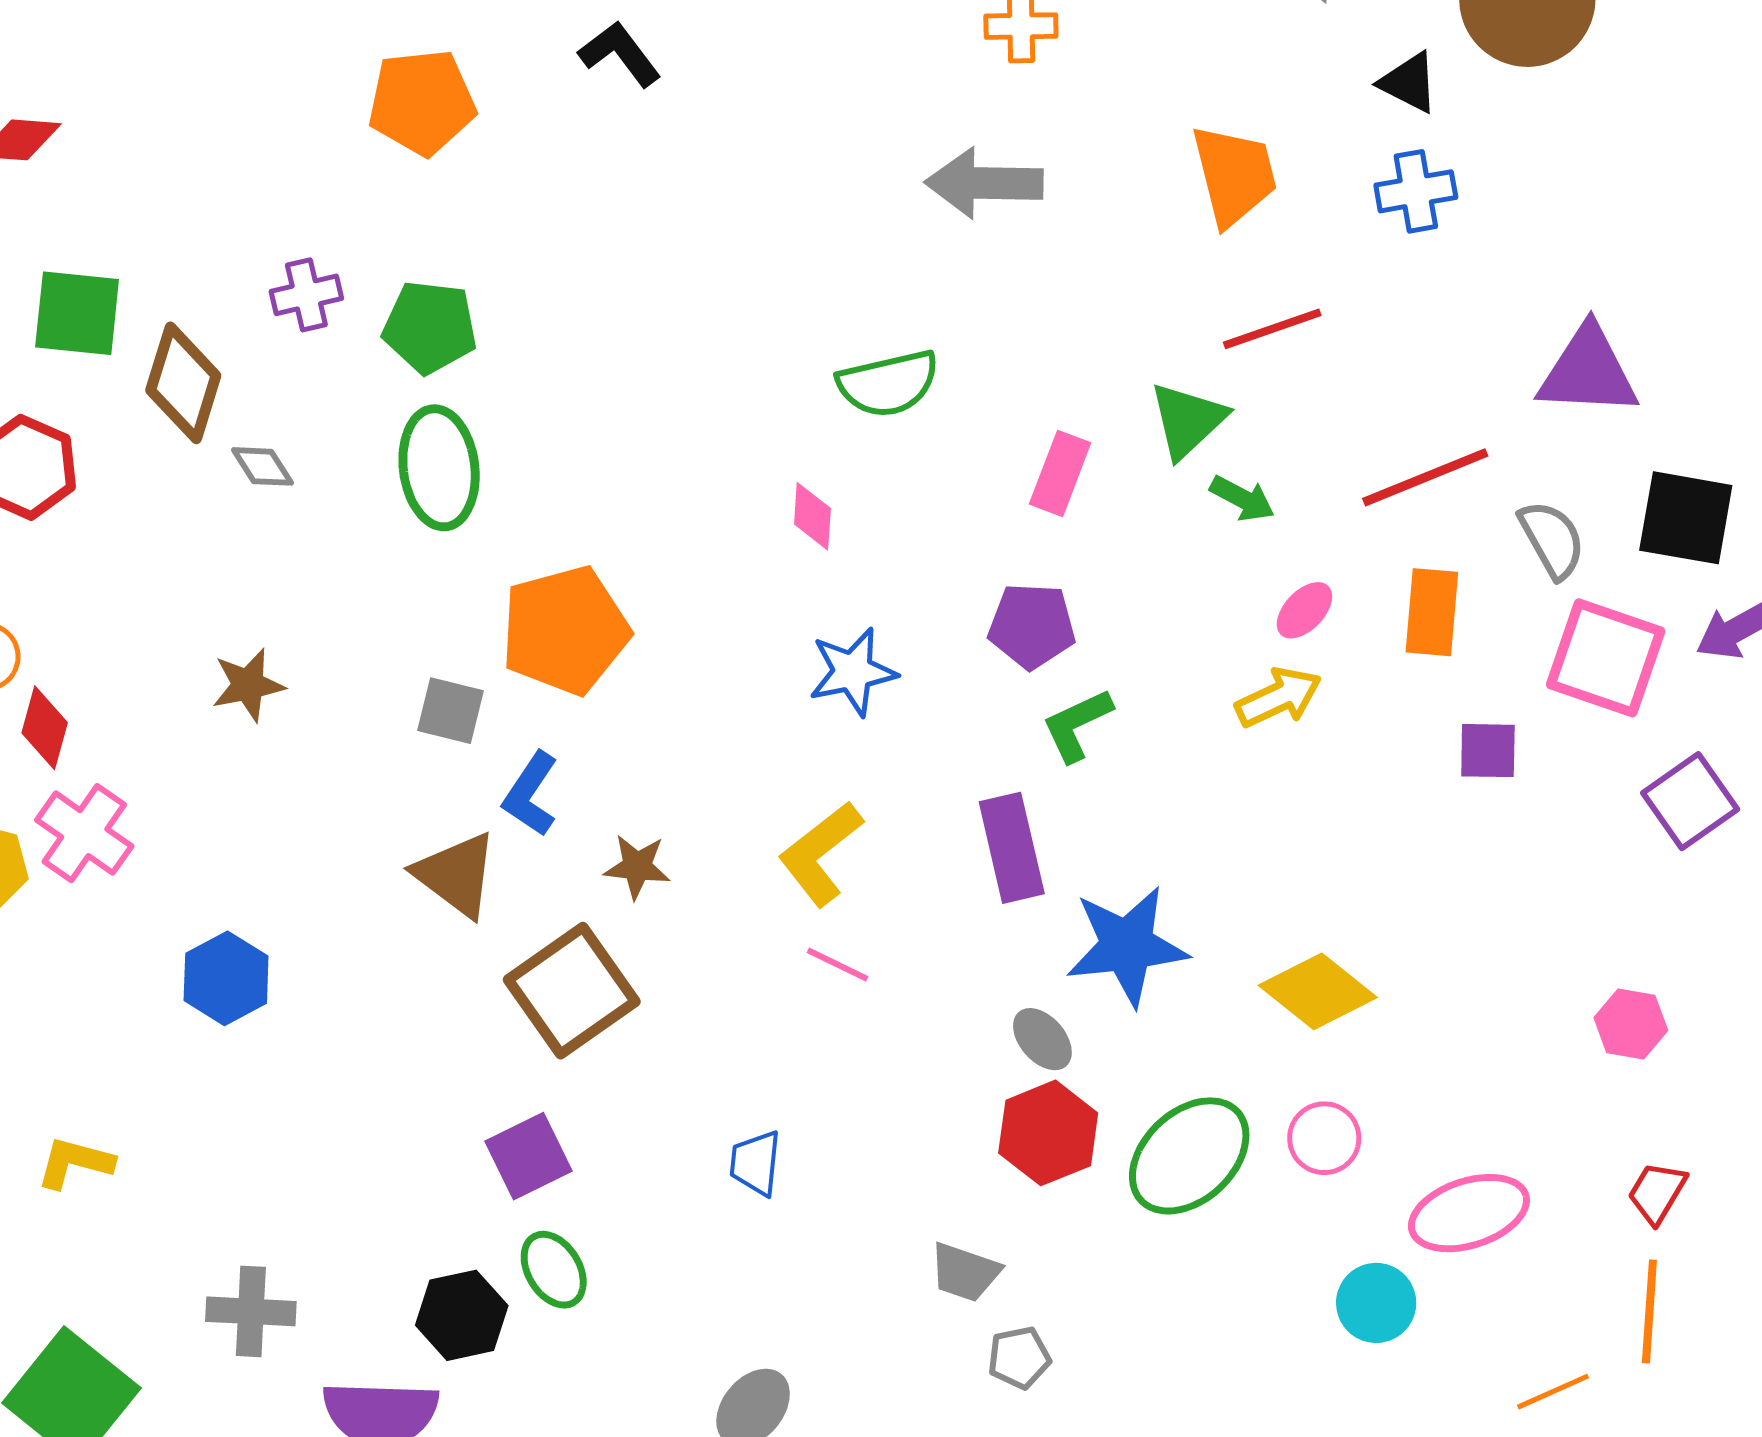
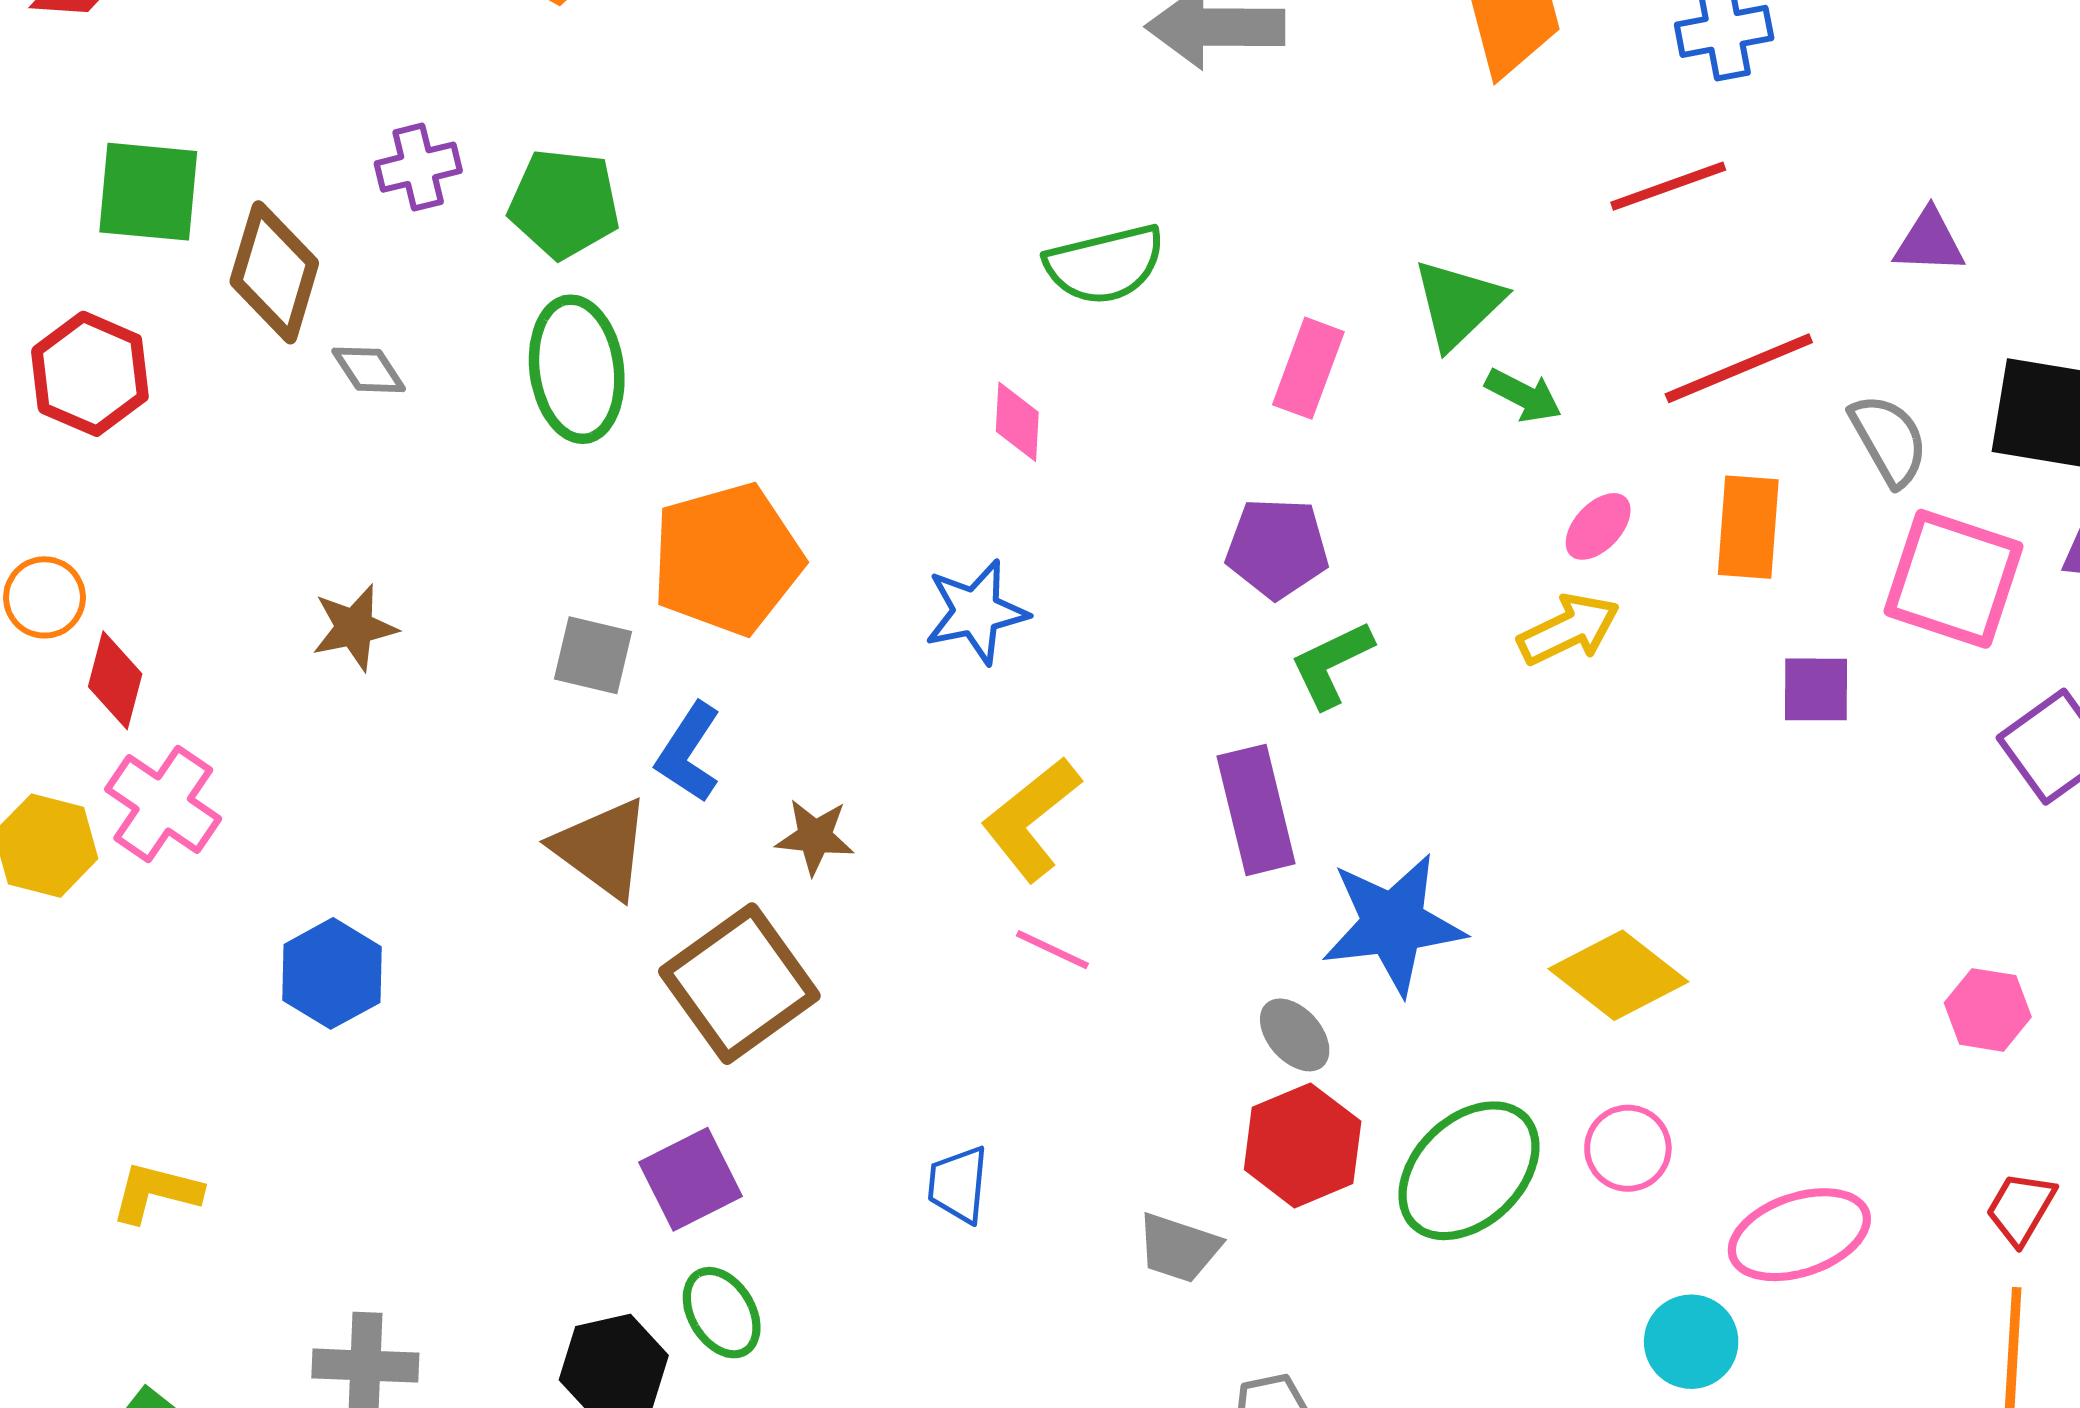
red line: (1272, 329) -> (1668, 186), moved
purple triangle: (1588, 371) -> (1929, 241), size x0.6
blue star: (853, 672) -> (976, 612), moved
gray trapezoid: (965, 1272) -> (1179, 1248), moved

